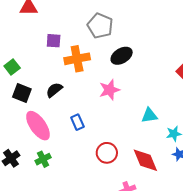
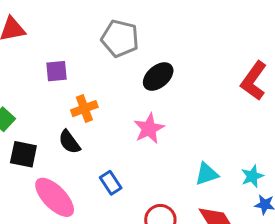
orange cross: (77, 59) -> (84, 109), moved, size x0.7
black semicircle: (54, 90) -> (69, 142), turned -78
cyan triangle: (149, 115) -> (207, 174), moved

